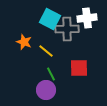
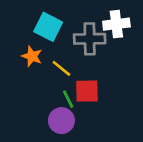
cyan square: (50, 19) -> (48, 27), moved
red square: (79, 68) -> (87, 91), moved

